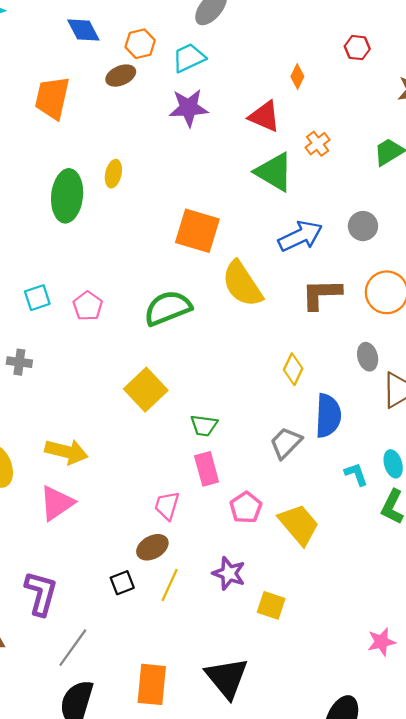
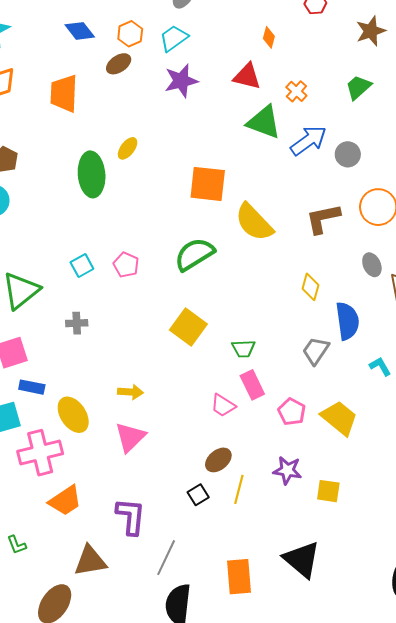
yellow ellipse: (113, 174) -> (128, 148), turned 35
blue arrow: (300, 236) -> (309, 141), moved
yellow arrow: (66, 452) -> (131, 392), size x0.7
pink trapezoid: (167, 506) -> (223, 405), moved, turned -64

